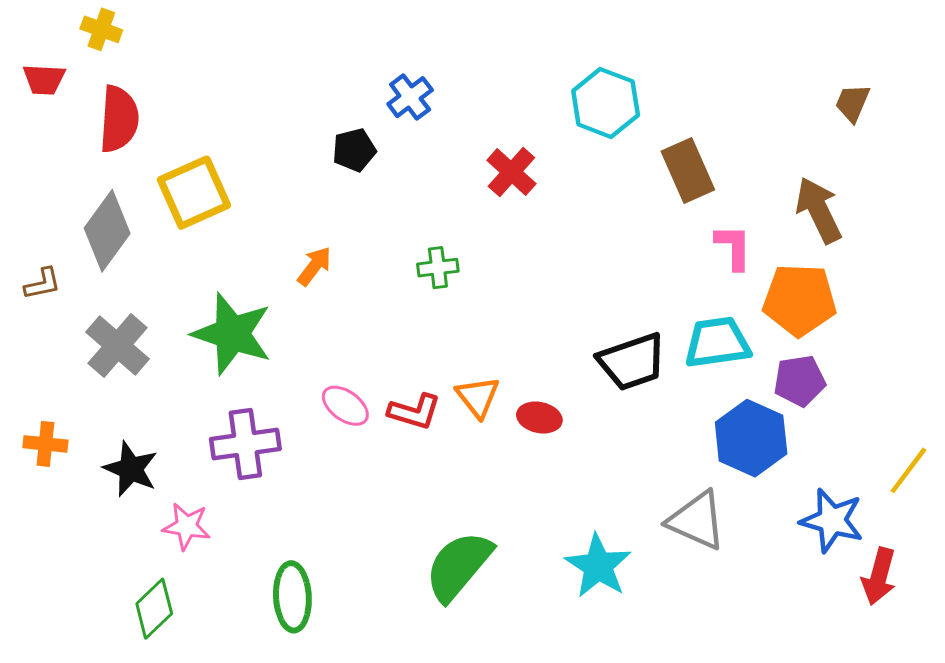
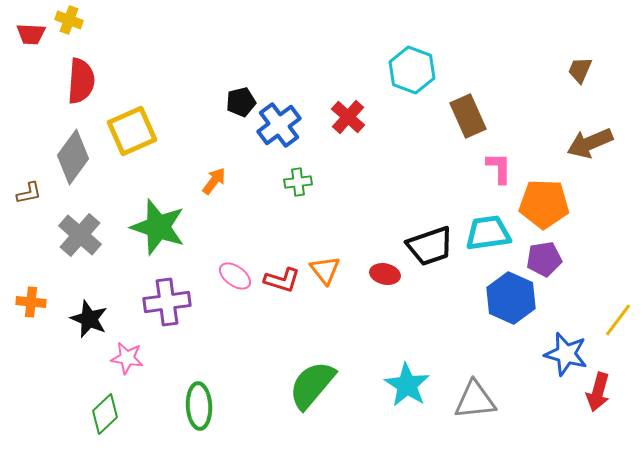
red trapezoid: (44, 79) -> (31, 34), moved
blue cross: (410, 97) -> (279, 125), moved, size x1.4
brown arrow: (819, 210) -> (590, 143), moved, turned -87
red ellipse: (539, 418) -> (385, 274), moved
gray triangle: (697, 520) -> (475, 400), moved, turned -30

